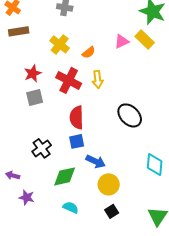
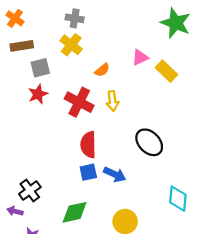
yellow rectangle: (145, 39) -> (166, 71), moved
yellow cross: (60, 44) -> (71, 45), moved
gray square: (35, 97) -> (40, 68), moved
black cross: (42, 148) -> (30, 191), moved
blue arrow: (96, 161) -> (115, 174), moved

